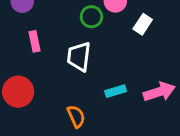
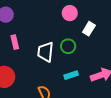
green circle: (91, 17) -> (68, 46), moved

